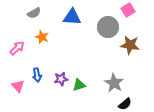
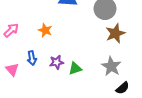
orange star: (42, 37) -> (45, 30), moved
brown star: (130, 45) -> (115, 33), moved, turned -30

